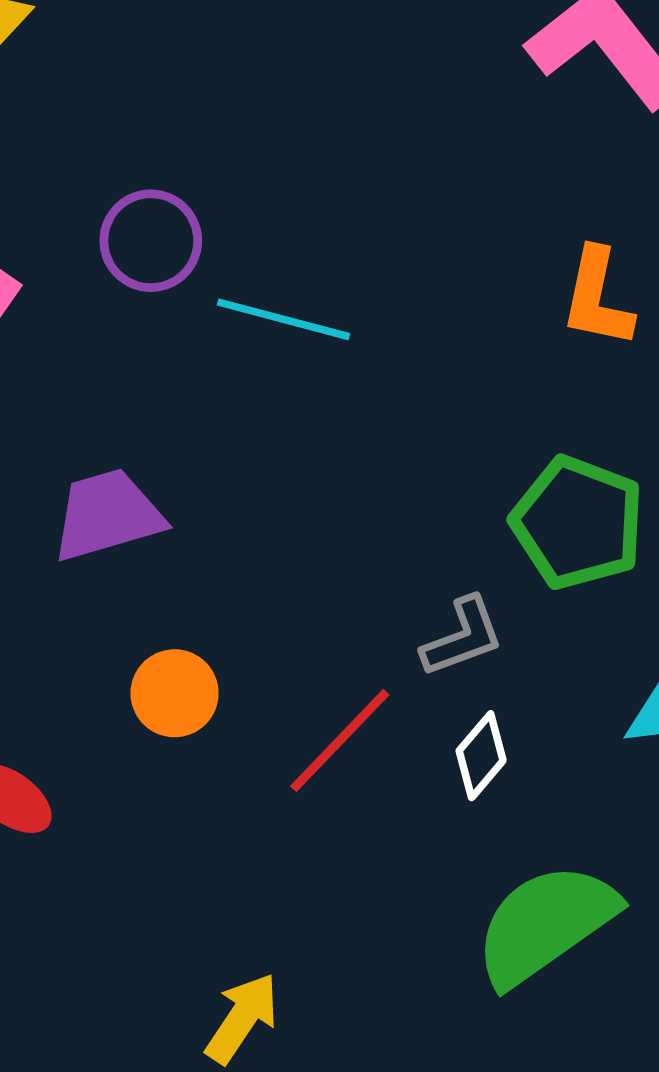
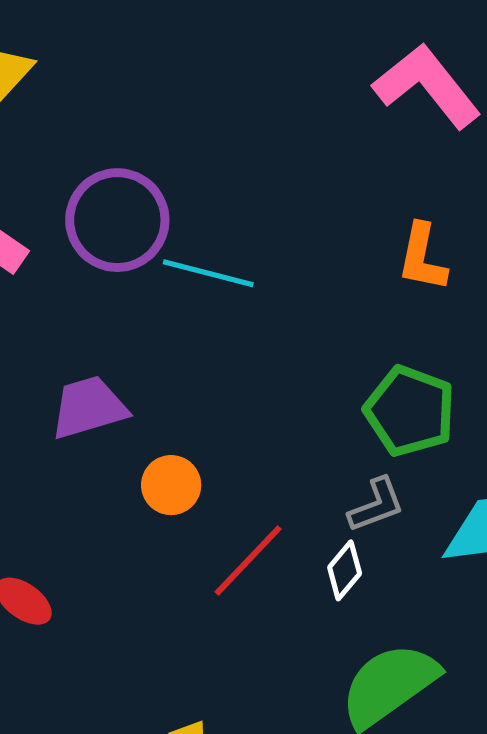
purple circle: (151, 241) -> (117, 220), size x1.5
gray L-shape: (463, 637) -> (376, 505), moved
orange circle: (175, 693) -> (171, 485), moved

